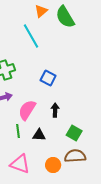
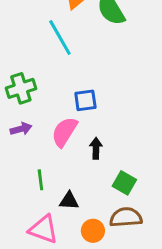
blue square: (48, 78) -> (85, 100), turned -35
pink semicircle: (27, 110) -> (64, 132), moved
black triangle: (39, 135) -> (69, 201), moved

